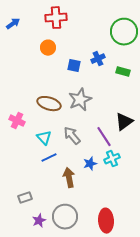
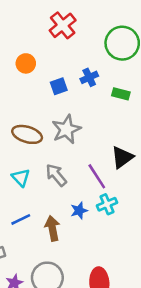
red cross: (56, 18) -> (63, 25), moved, turned -35
blue square: (74, 66) -> (59, 86), turned -32
blue line: (49, 158) -> (21, 219), moved

